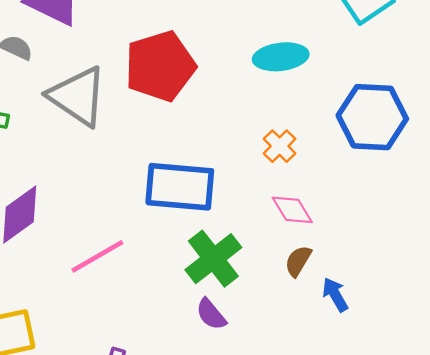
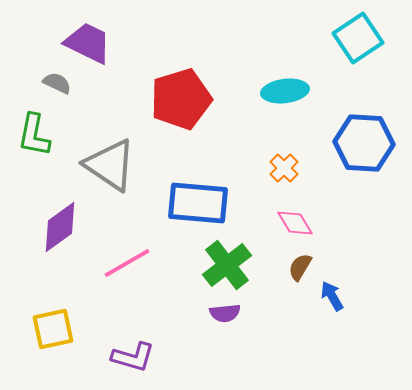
gray triangle: (78, 96) -> (110, 165), moved
purple semicircle: (211, 314) -> (225, 313), turned -56

